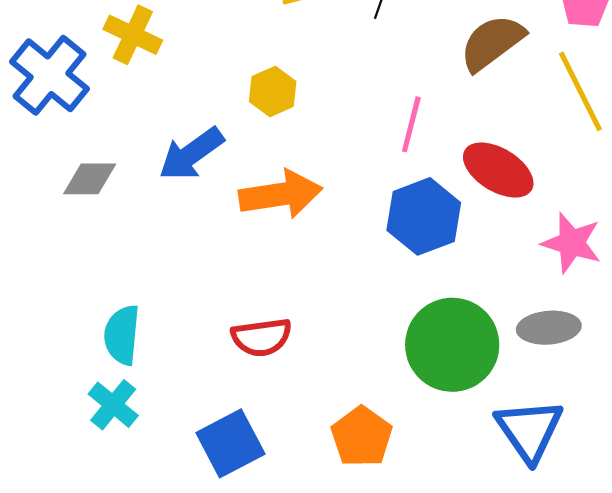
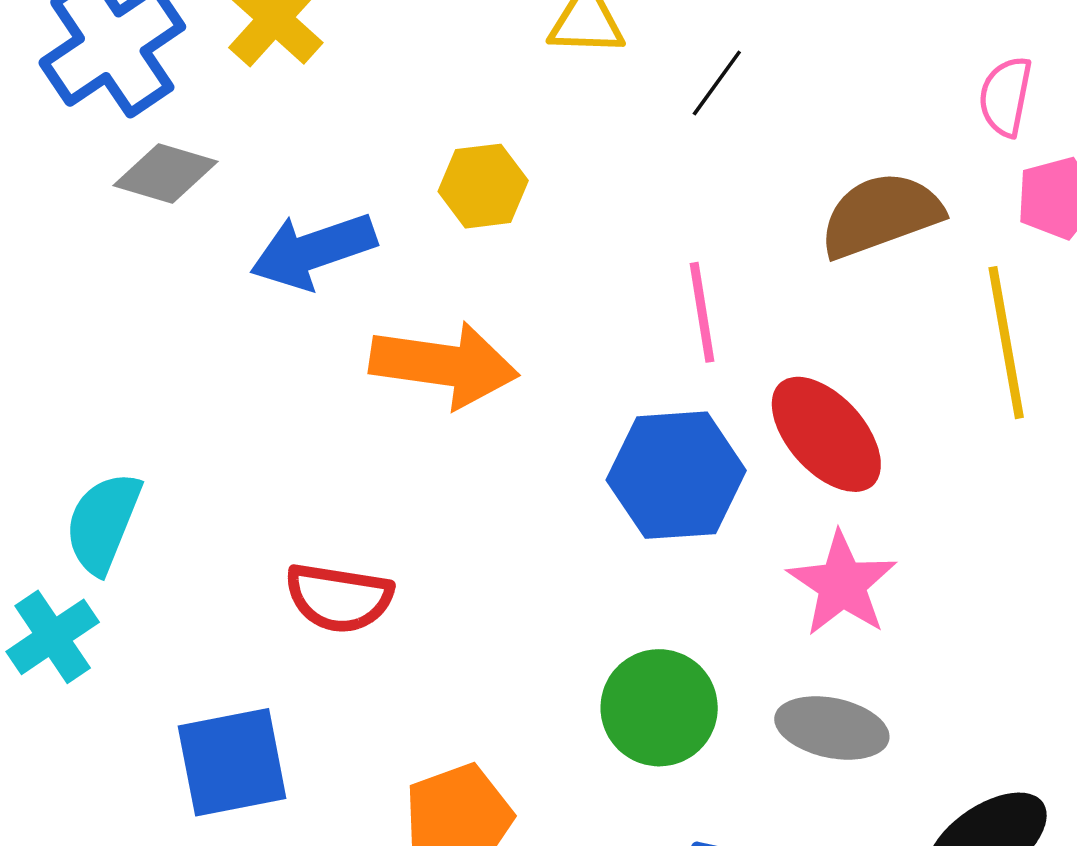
pink line: (411, 124) -> (702, 312), turned -40
gray diamond: (90, 179) -> (166, 173), moved
pink star: (572, 243) -> (842, 584), moved
green circle: (452, 345) -> (659, 708), size x0.7

